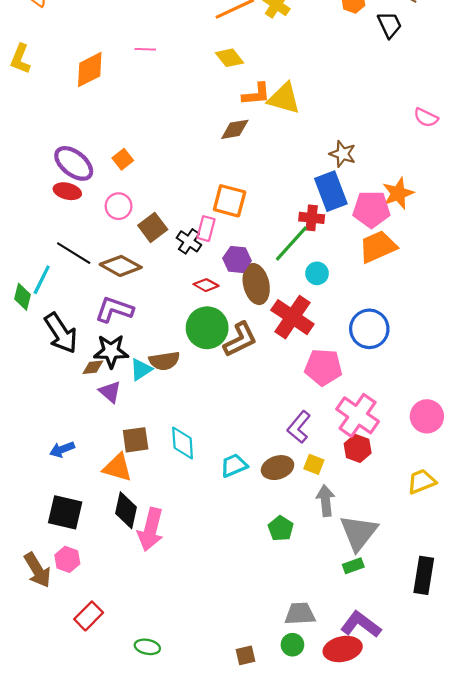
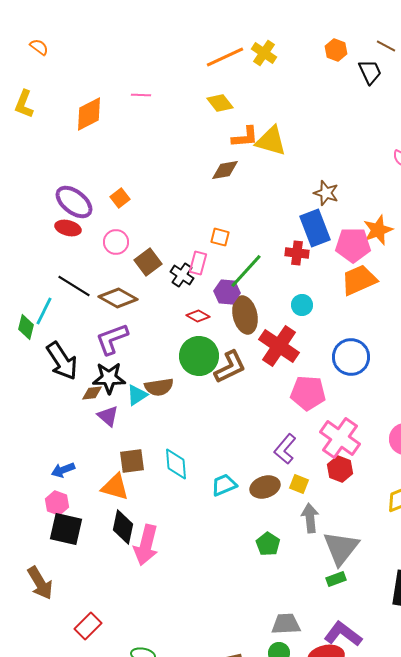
orange square: (230, 201) -> (220, 237), size x0.6
green line: (291, 243) -> (246, 271), moved
purple L-shape: (114, 310) -> (112, 339), turned -39
pink hexagon: (67, 559) -> (57, 503), moved

